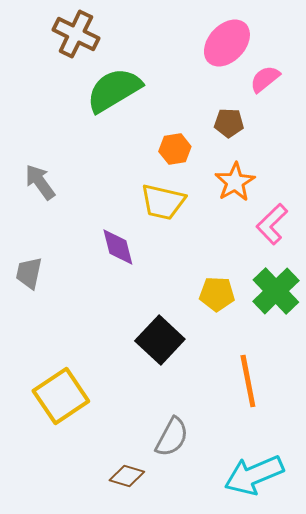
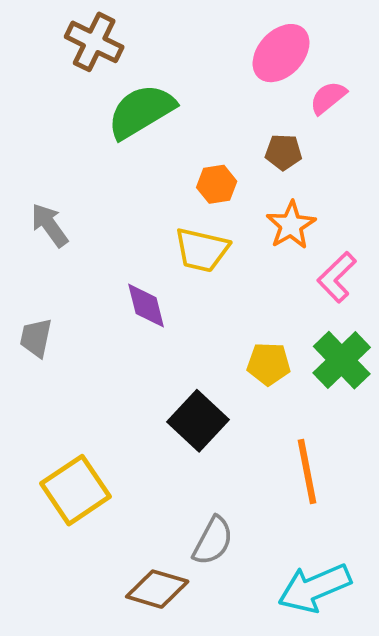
brown diamond: (127, 476) -> (157, 589), size x1.4

